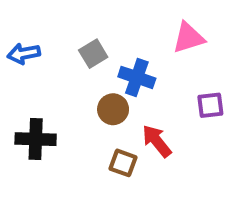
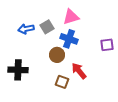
pink triangle: (189, 38) -> (71, 17), moved
blue arrow: (24, 54) -> (26, 29), moved
purple square: (210, 105) -> (107, 45), moved

